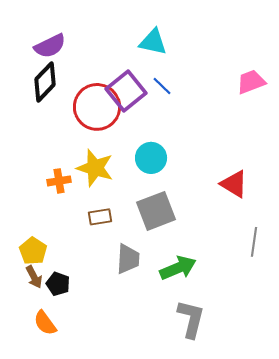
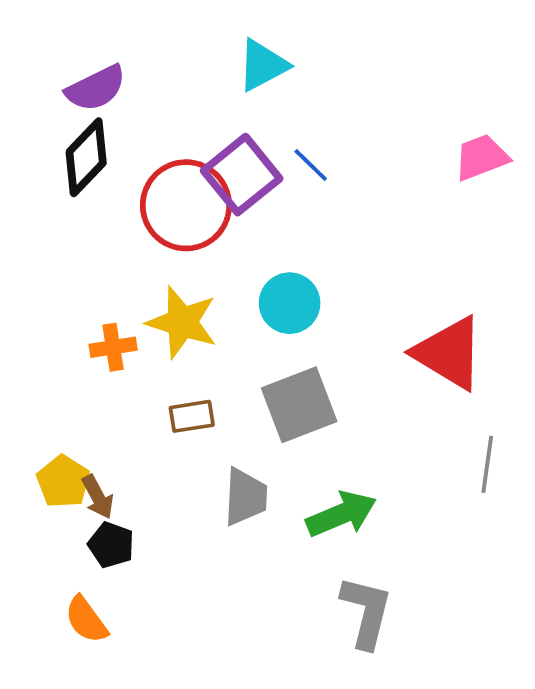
cyan triangle: (153, 42) -> (263, 65), moved, turned -40
red triangle: (234, 184) -> (449, 353), size x1.4
brown arrow: (34, 277) -> (98, 497), moved

